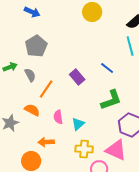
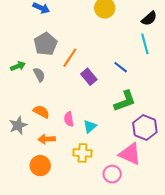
orange line: (46, 89) -> (70, 58), moved
orange arrow: (46, 142) -> (47, 139), moved
yellow cross: (84, 149) -> (83, 153), moved

